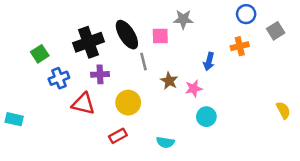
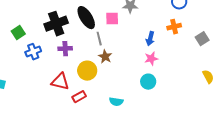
gray square: (276, 31) -> (202, 39), moved
brown star: (169, 81) -> (105, 57), moved
pink star: (194, 88) -> (151, 59), moved
red triangle: (83, 104) -> (60, 82), moved

